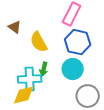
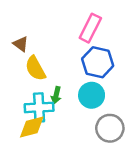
yellow semicircle: (39, 42) -> (35, 68), moved

